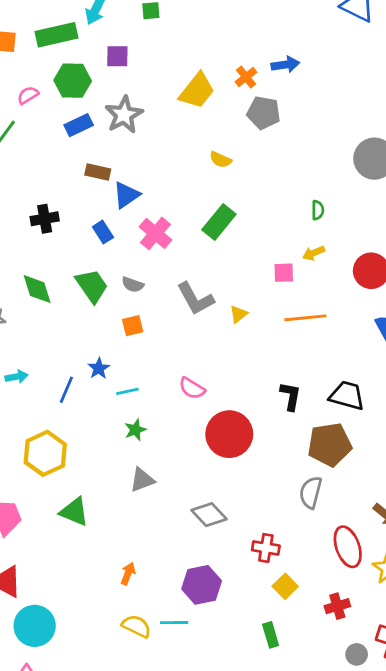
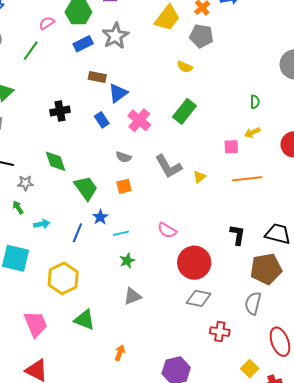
gray pentagon: (264, 113) -> (201, 36), moved
green trapezoid: (92, 286) -> (86, 188), moved
gray diamond: (209, 515) -> (199, 298), moved, turned -35
red cross: (266, 548) -> (220, 332), moved
orange arrow: (128, 574) -> (120, 353), moved
yellow square: (285, 586) -> (250, 369), moved

